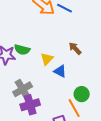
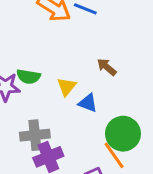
gray cross: (23, 89) -> (35, 135), turned 30
green circle: (82, 94) -> (123, 134), size x1.5

